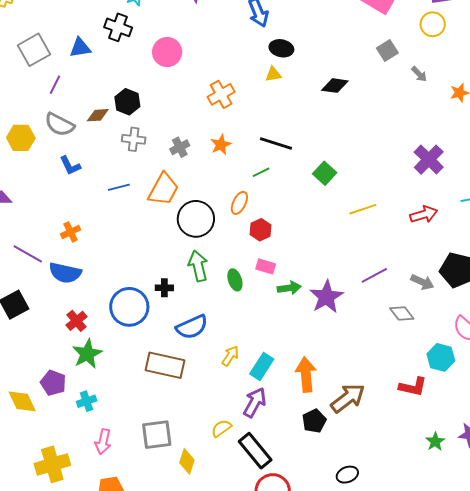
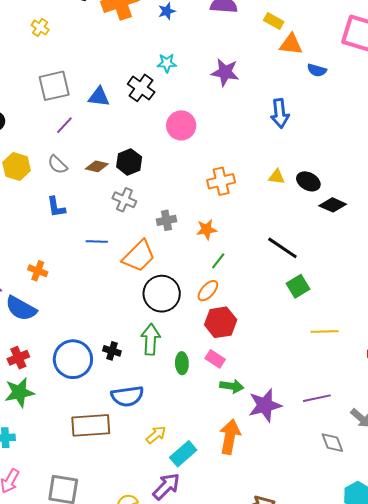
black ellipse: (281, 48) -> (308, 181), moved
gray semicircle: (60, 124) -> (57, 165), size x0.7
black line: (276, 143) -> (282, 248), moved
green line: (261, 172) -> (218, 261), moved, turned -42
red hexagon: (261, 230) -> (221, 322), size x1.4
orange cross: (71, 232) -> (38, 271), turned 30
brown rectangle: (165, 365) -> (91, 425), turned -33
orange arrow: (306, 375) -> (230, 437), moved

